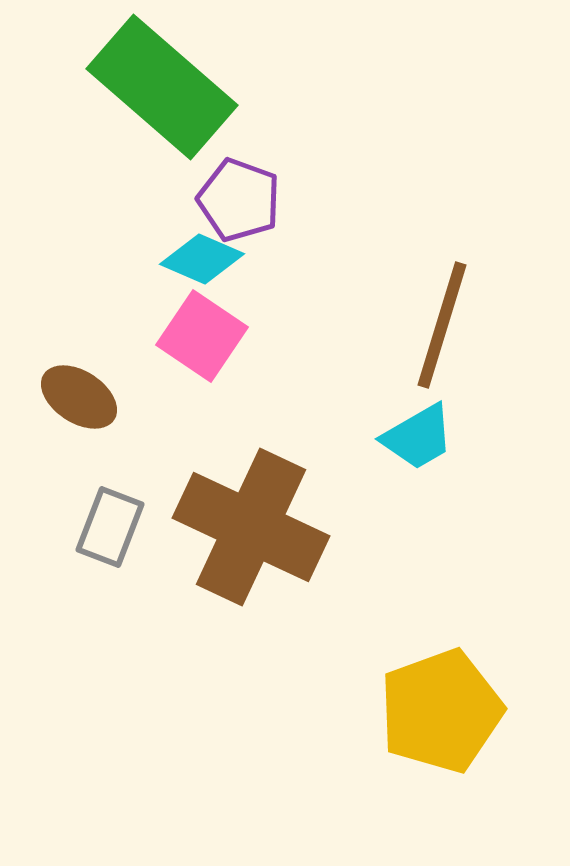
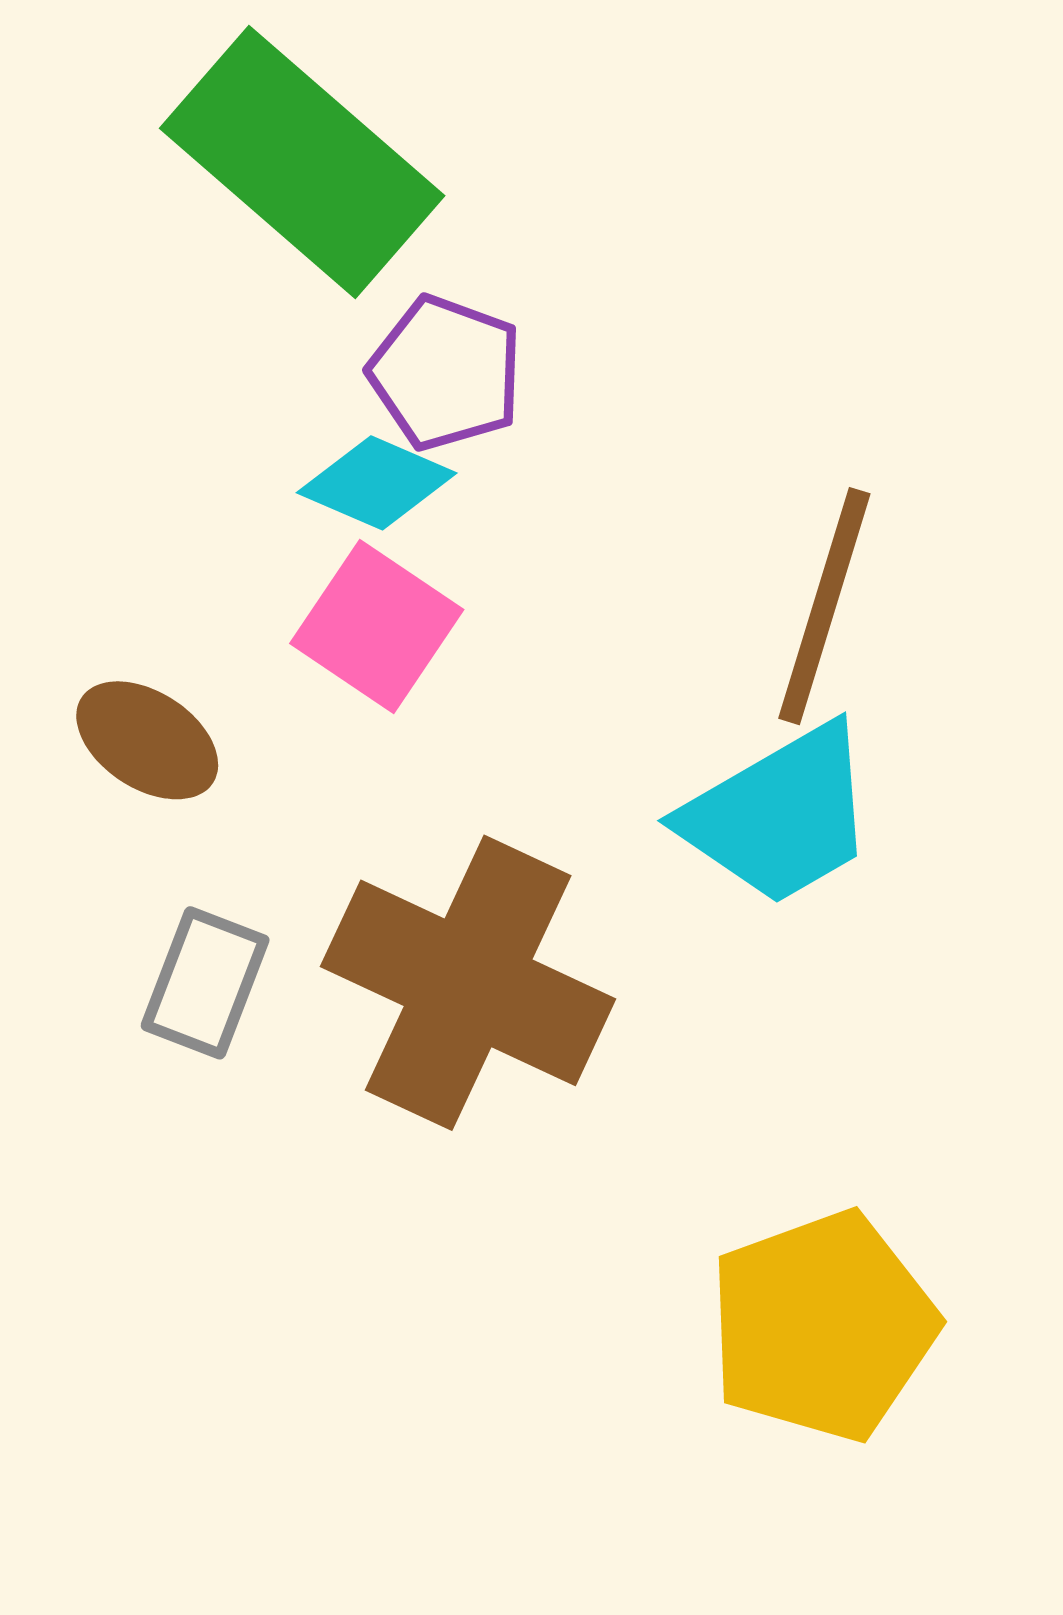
cyan trapezoid: (418, 437) -> (780, 815), size x1.5

